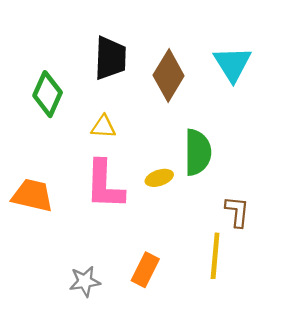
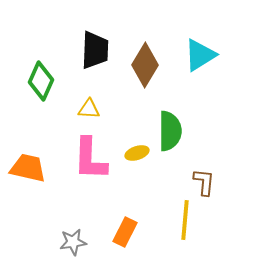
cyan triangle: (233, 64) -> (200, 55), turned 30

